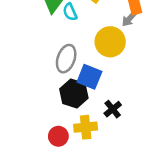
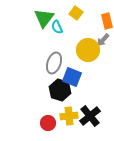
gray arrow: (130, 18) -> (103, 40), moved
black cross: (113, 109) -> (90, 116), moved, size x1.5

